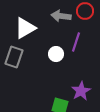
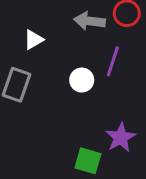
white triangle: (25, 28) -> (34, 40), size x0.6

